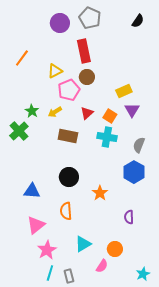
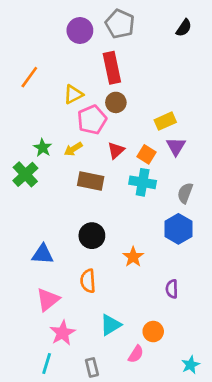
cyan line: (50, 273) -> (47, 363), moved

